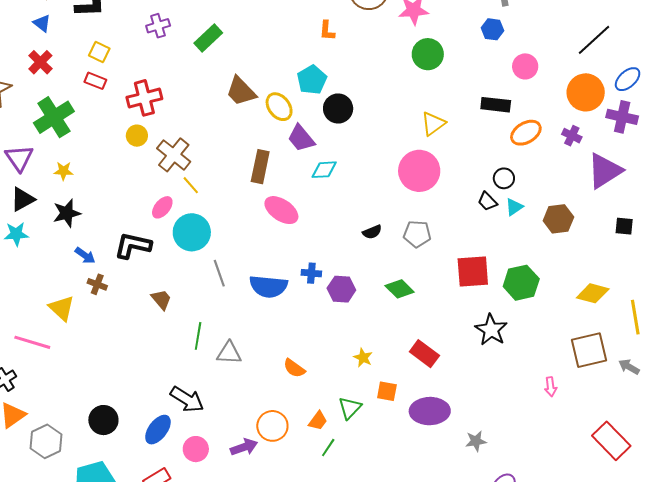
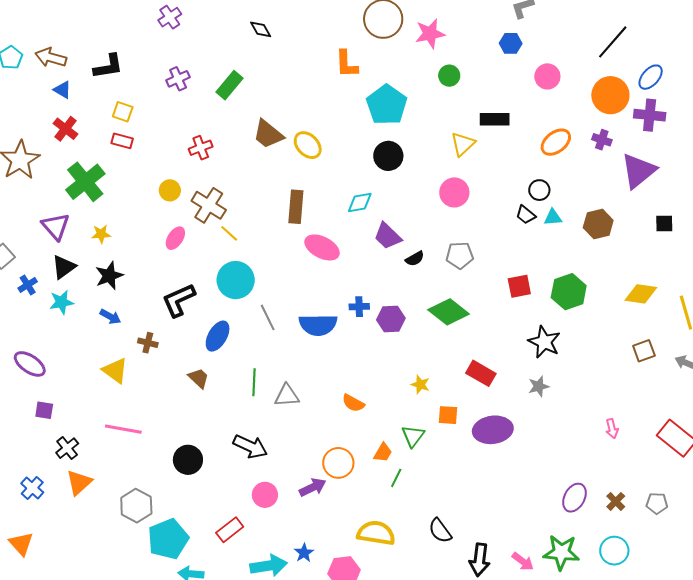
orange L-shape: (327, 31) -> (346, 64), size x1.4
green circle: (428, 54) -> (449, 76), size x0.7
cyan pentagon: (312, 80) -> (387, 105), moved, size x1.4
red cross: (144, 98) -> (201, 148), moved, size x0.7
black rectangle: (496, 105) -> (495, 119), moved
black circle: (338, 108) -> (388, 156), moved
purple trapezoid: (301, 138) -> (388, 236), moved
pink circle: (419, 171) -> (454, 192), size x0.7
pink ellipse: (162, 207) -> (175, 238), moved
cyan triangle: (514, 207) -> (553, 217), turned 36
black L-shape: (133, 246) -> (179, 300), turned -30
blue arrow: (85, 255) -> (110, 317), moved
red square: (473, 272) -> (519, 286), size x0.7
green diamond: (400, 289) -> (449, 312), size x1.4
brown trapezoid: (161, 299) -> (199, 378), moved
pink line: (32, 342) -> (123, 429), moved
brown square: (589, 350) -> (644, 351), size x0.6
pink arrow: (551, 387) -> (612, 429), moved
black circle: (103, 420) -> (188, 460), moved
blue ellipse: (158, 430) -> (218, 336), moved
gray hexagon: (46, 441) -> (136, 506), moved
gray star: (476, 441) -> (539, 386), moved

